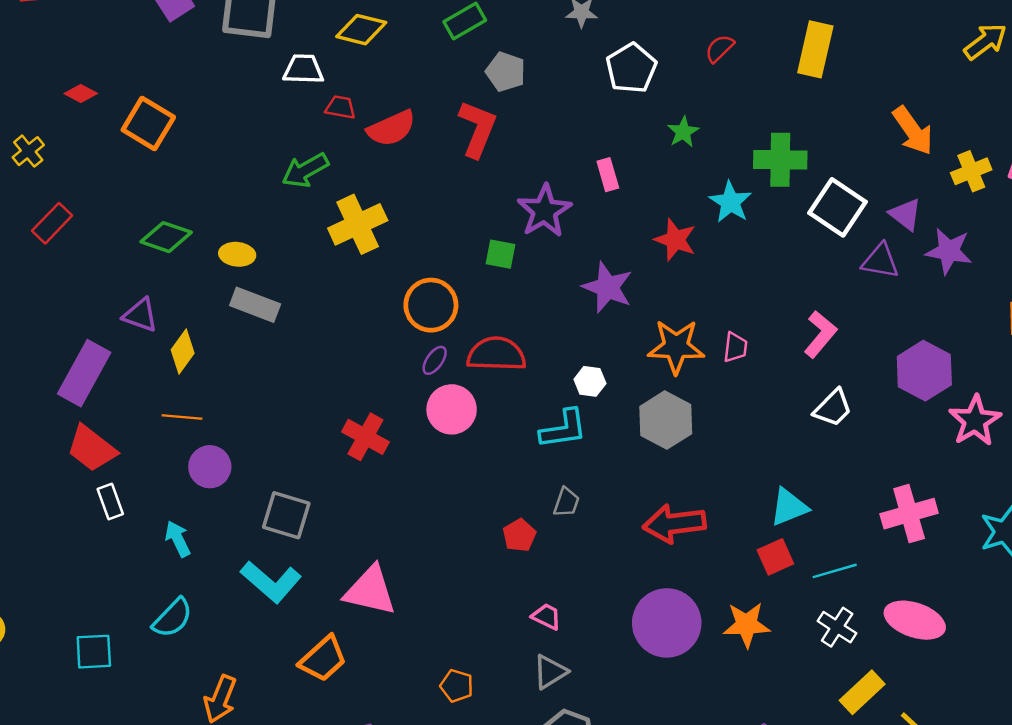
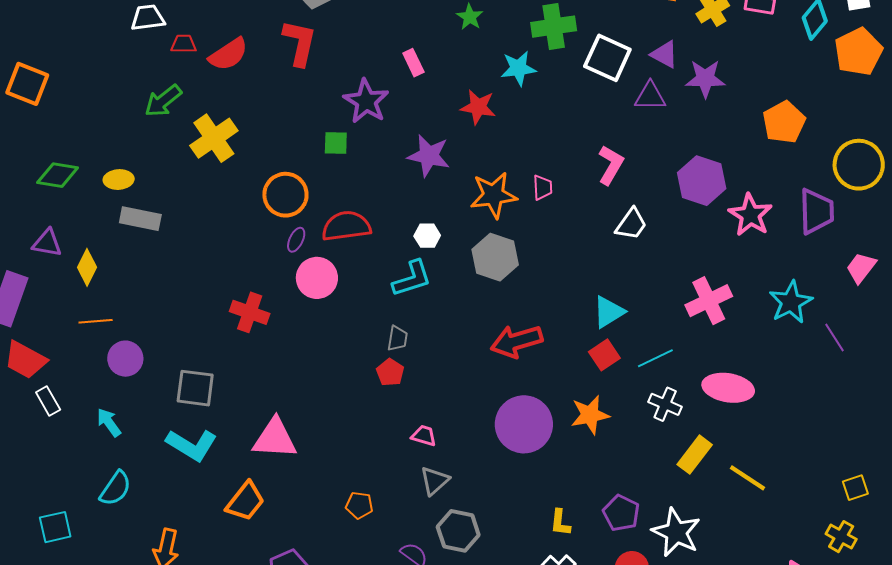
cyan star: (730, 202) -> (518, 68), turned -30
gray trapezoid: (566, 502) -> (397, 338), moved

